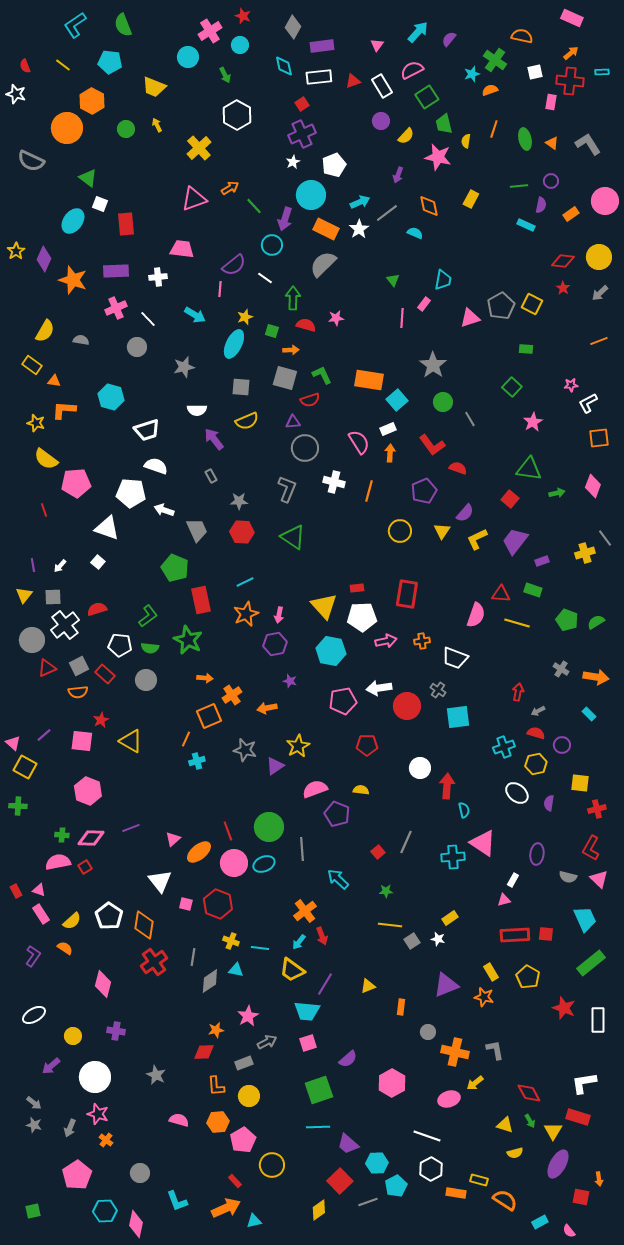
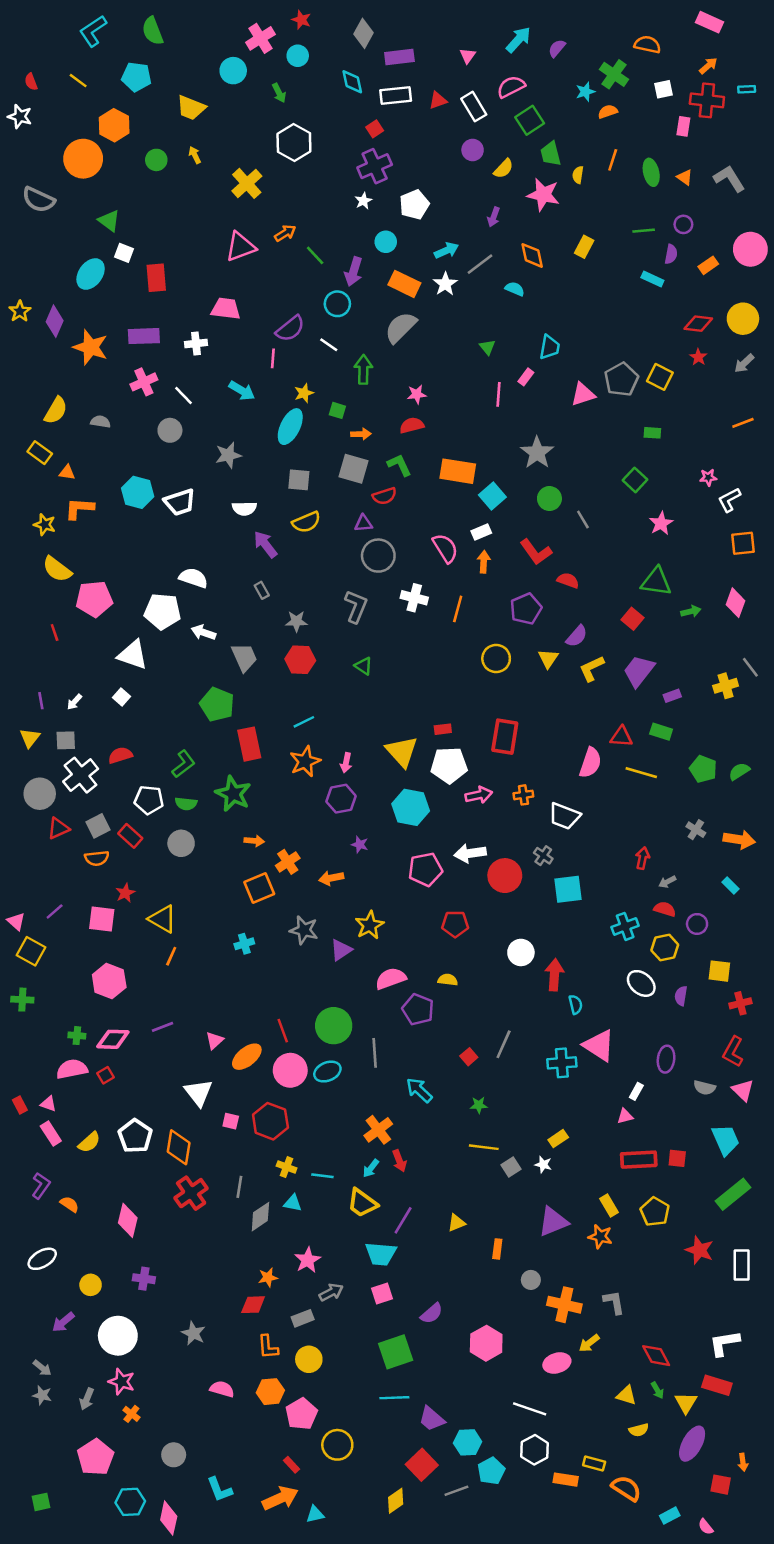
cyan circle: (311, 195) -> (386, 242), size x0.6
red semicircle: (306, 325) -> (412, 425), moved, turned -30
white trapezoid: (147, 430) -> (180, 502), moved
green triangle: (293, 537) -> (363, 666), size x0.6
orange line: (186, 739) -> (171, 956), moved
orange semicircle: (65, 948) -> (69, 1204), moved

